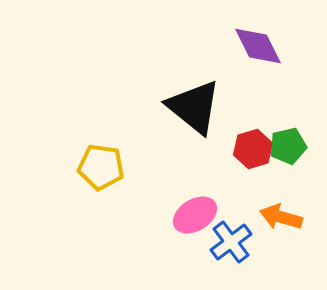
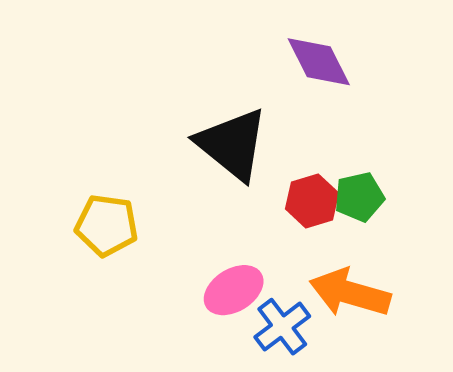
orange arrow: (281, 217) -> (350, 293), size x1.4

